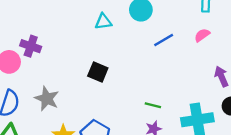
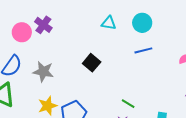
blue line: (164, 40) -> (143, 50), moved
gray star: (47, 99) -> (43, 72), turned -30

